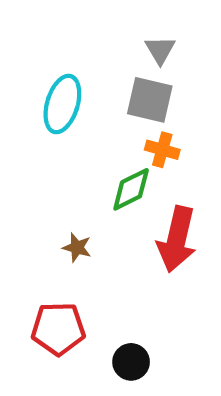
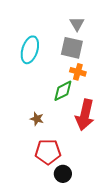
red pentagon: (58, 329) -> (48, 152), moved

